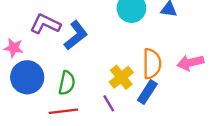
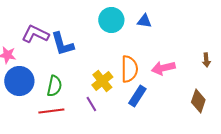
blue L-shape: (76, 35) -> (62, 44), turned 112
blue rectangle: (147, 92) -> (137, 96), moved

